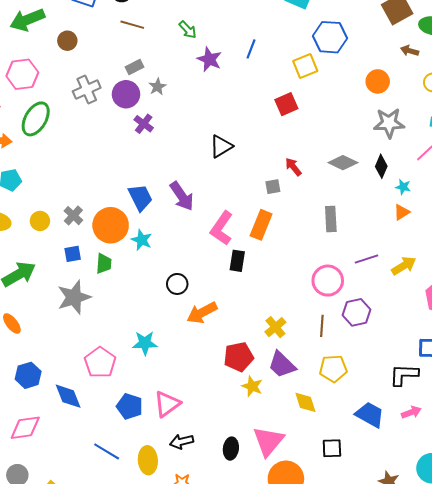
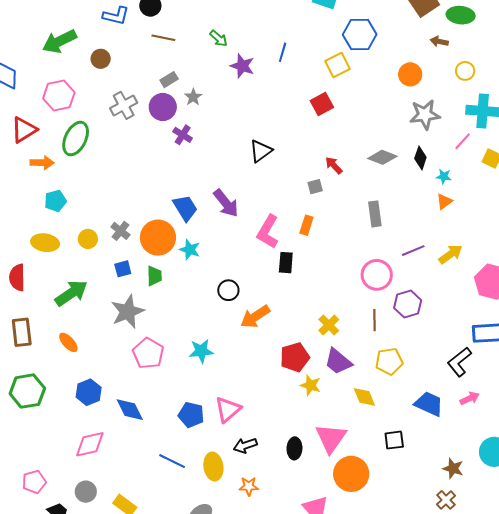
orange rectangle: (261, 225) -> (306, 225), size x0.7
pink pentagon: (100, 362) -> (148, 353), moved
black L-shape: (404, 375) -> (459, 362), turned -36

